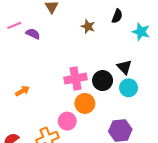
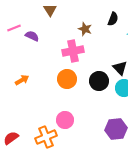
pink cross: (76, 78) -> (73, 51), moved
orange arrow: (22, 91) -> (22, 80), moved
orange circle: (85, 103) -> (67, 79), moved

